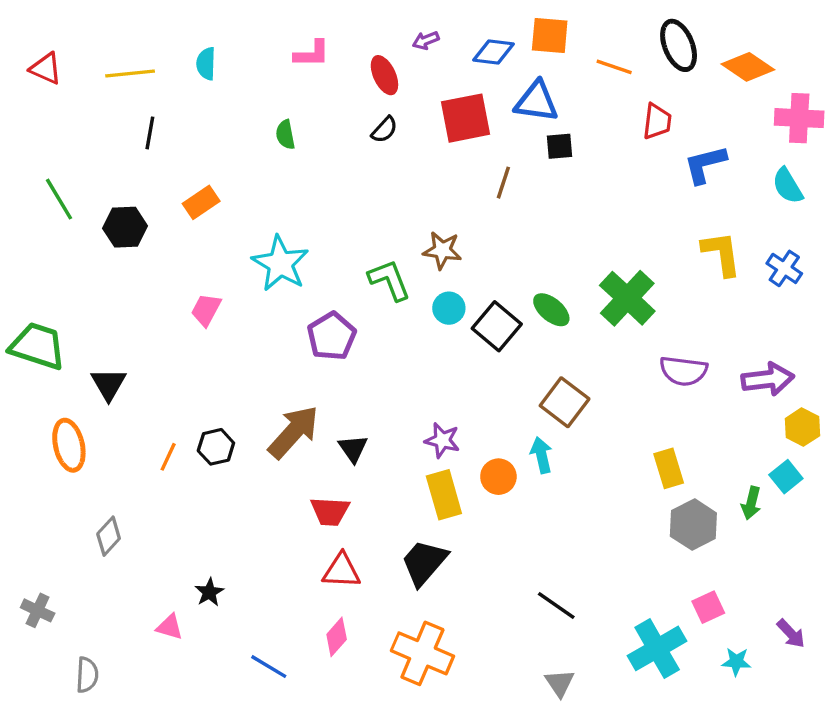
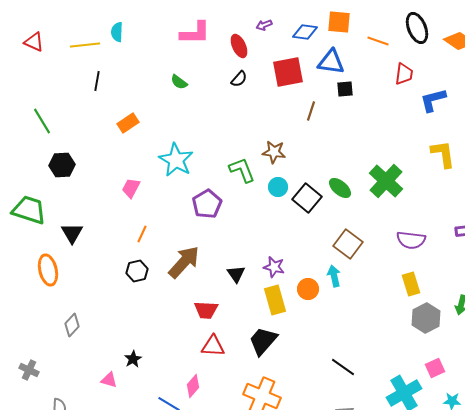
pink L-shape: (312, 54) -> (195, 33), size x1.4
cyan semicircle: (206, 64) -> (117, 32), moved
green semicircle: (285, 135) -> (179, 82), turned -42
black hexagon: (125, 227) -> (62, 165), moved
purple semicircle: (683, 371) -> (411, 240), moved
black triangle: (353, 449) -> (236, 274), moved
orange line: (168, 457) -> (142, 234), moved
pink diamond: (337, 637) -> (193, 386), moved

